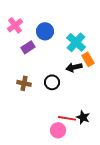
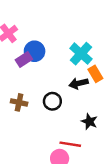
blue circle: (45, 31) -> (35, 51), moved
black star: (83, 117) -> (89, 122), moved

